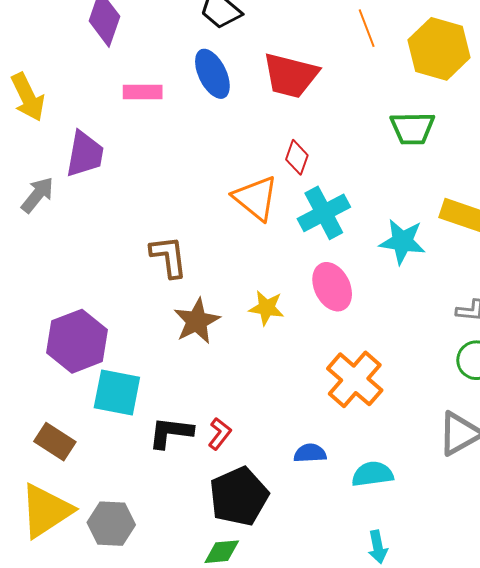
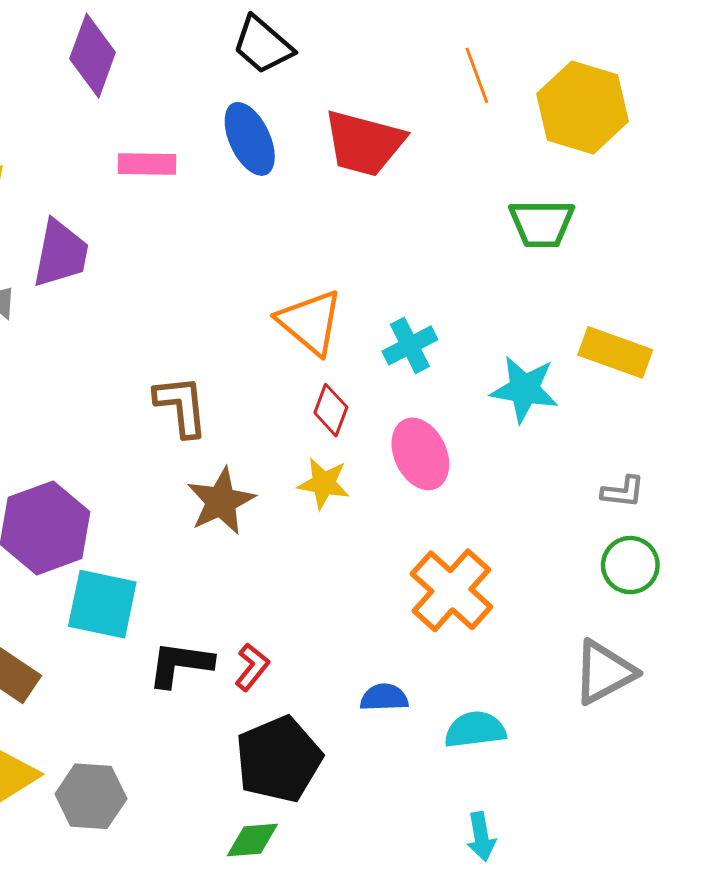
red diamond: (297, 157) -> (331, 410), moved
cyan cross: (324, 213) -> (410, 345), size x0.7

